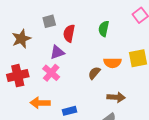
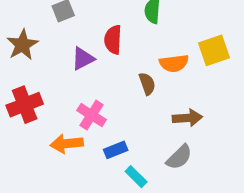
red semicircle: (69, 33) -> (113, 40), moved
pink cross: (51, 73) -> (92, 115), moved
brown semicircle: (94, 73) -> (147, 84), turned 128

